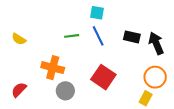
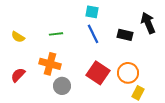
green line: (72, 36) -> (56, 34), moved
black arrow: (156, 43) -> (148, 23), moved
orange circle: (155, 77) -> (128, 73), moved
red semicircle: (19, 90) -> (18, 75), moved

